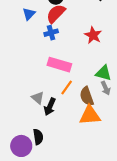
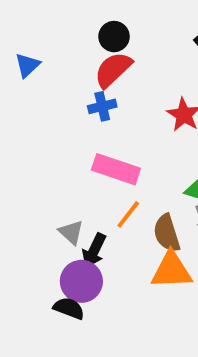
blue triangle: (29, 14) -> (27, 65), moved
black semicircle: (38, 137) -> (69, 308), turned -63
purple circle: (21, 146) -> (81, 281), moved

